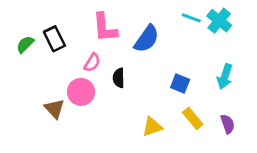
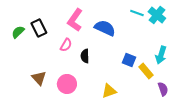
pink L-shape: (105, 28) -> (75, 20), turned 40
blue semicircle: (147, 39) -> (105, 28), turned -100
pink circle: (81, 92) -> (67, 84), moved
yellow rectangle: (193, 118) -> (146, 71), moved

